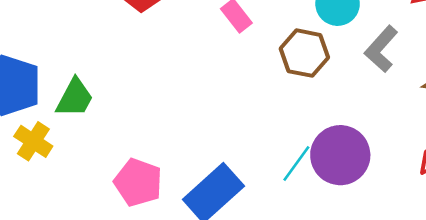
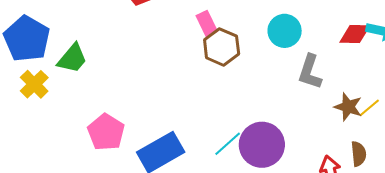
gray L-shape: (381, 49) -> (310, 72), turned -36
brown hexagon: (304, 53) -> (222, 47), moved

